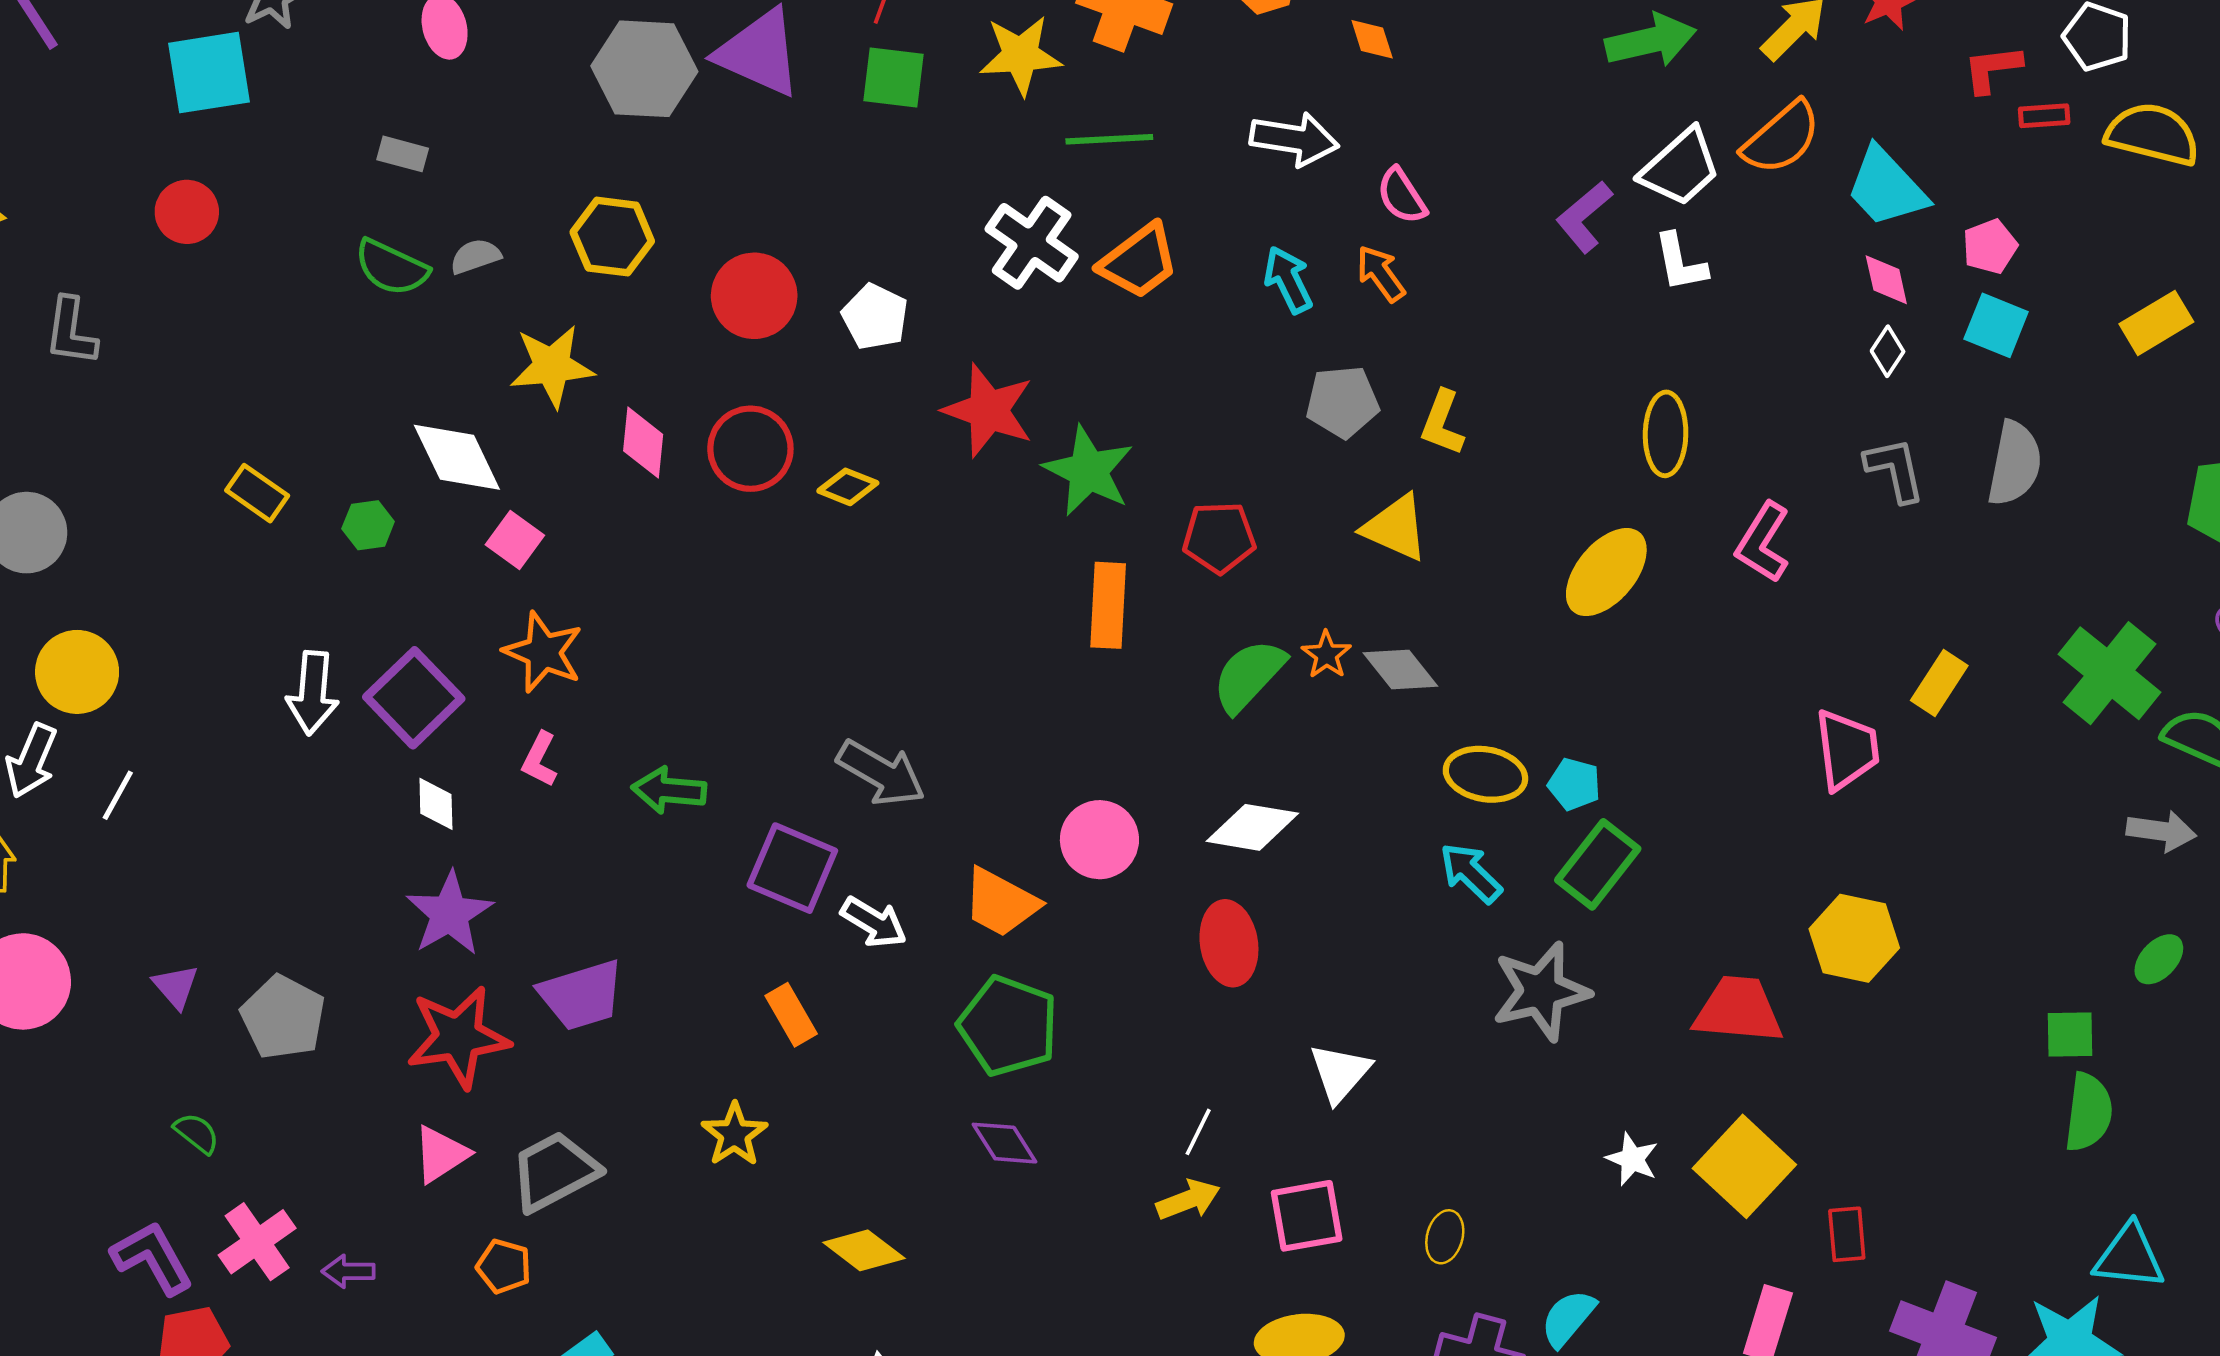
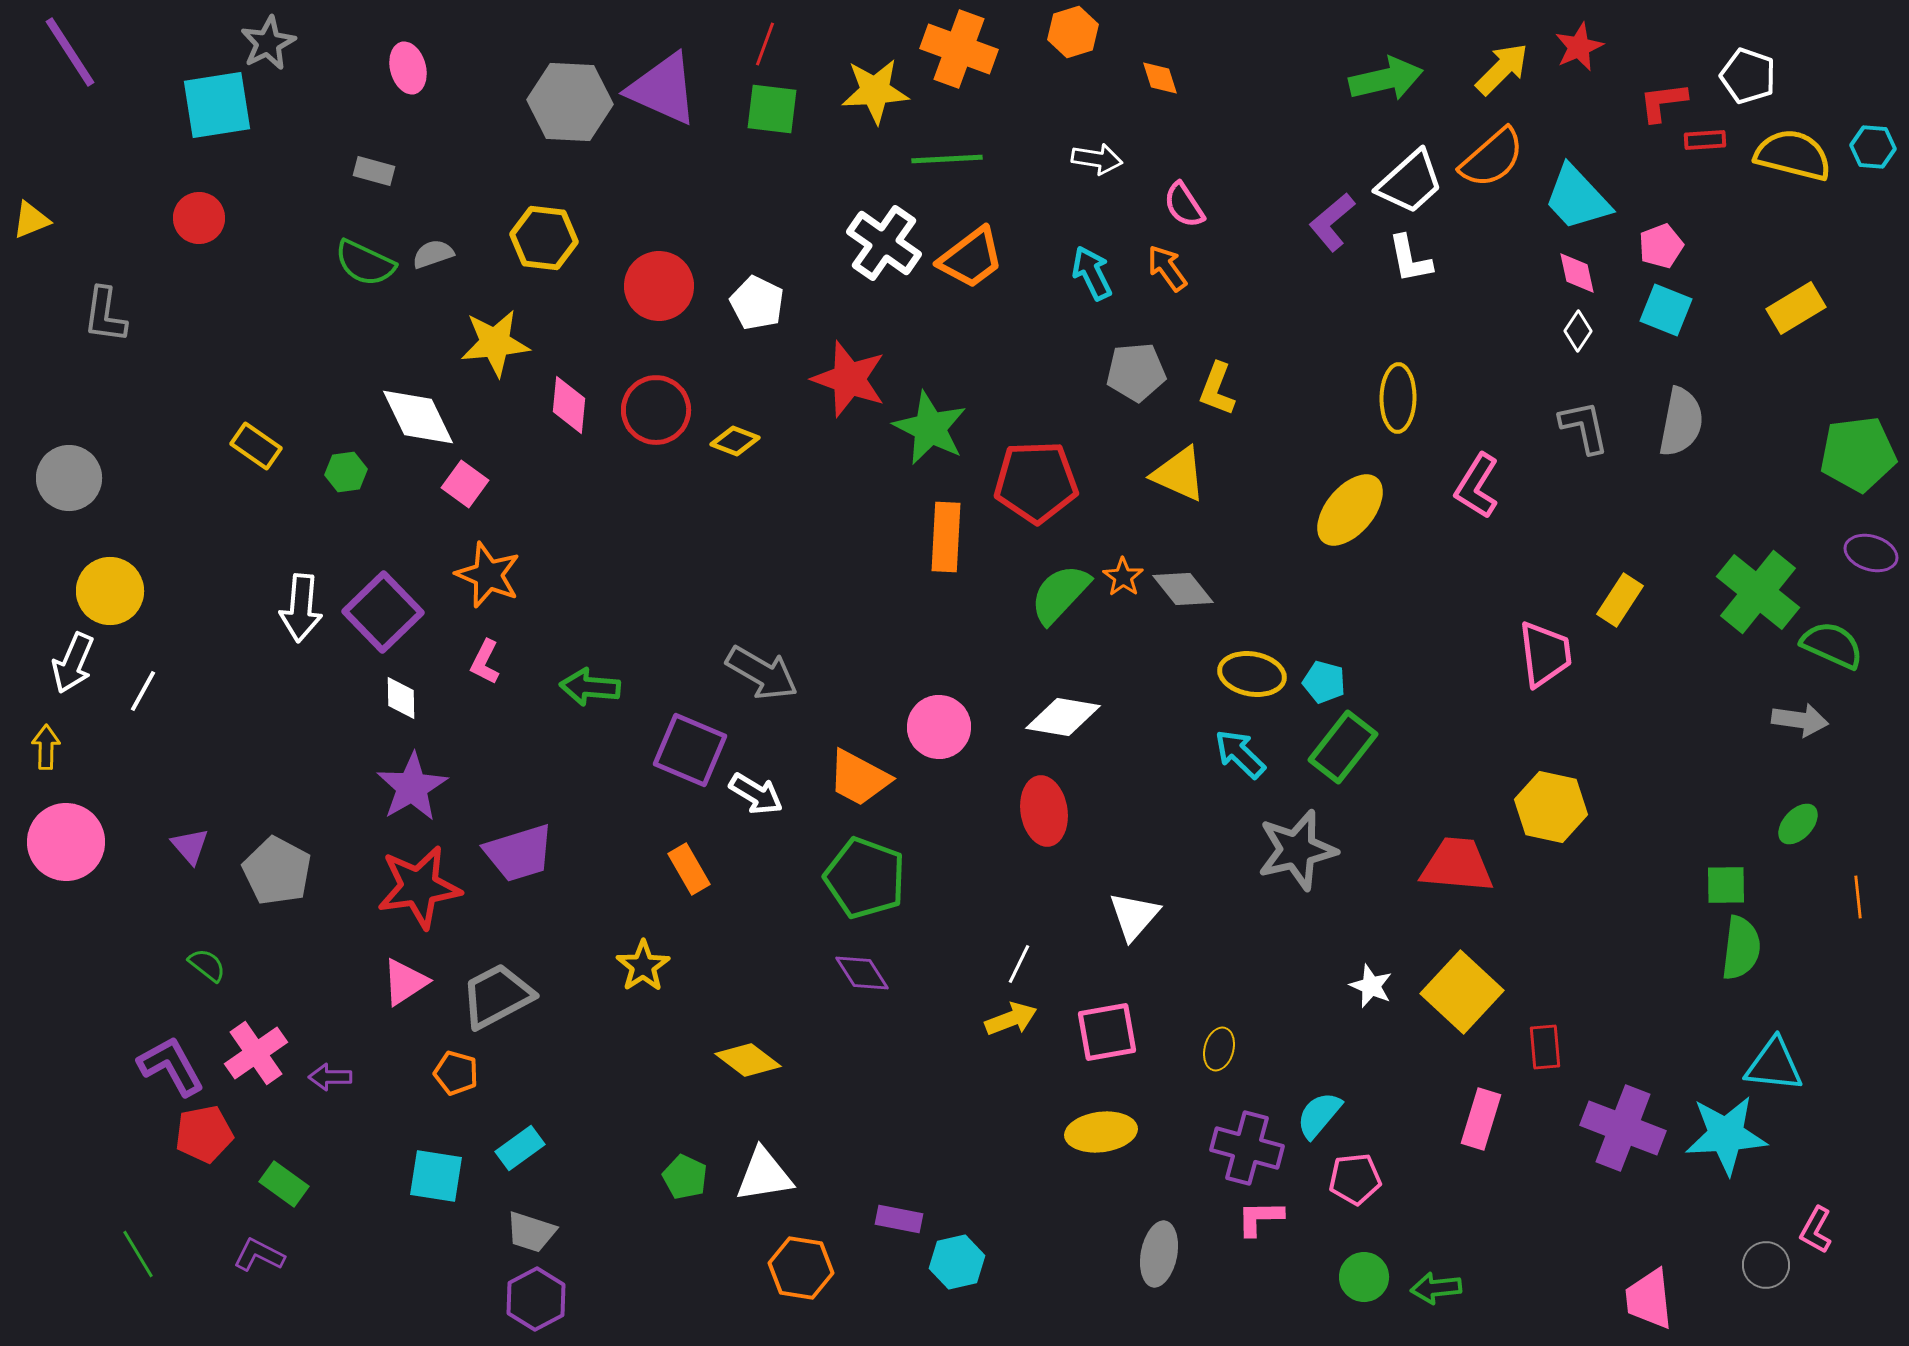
white arrow: (1294, 139) -> (1097, 159), size x0.7
red pentagon: (1219, 537) -> (1036, 482), size x1.4

